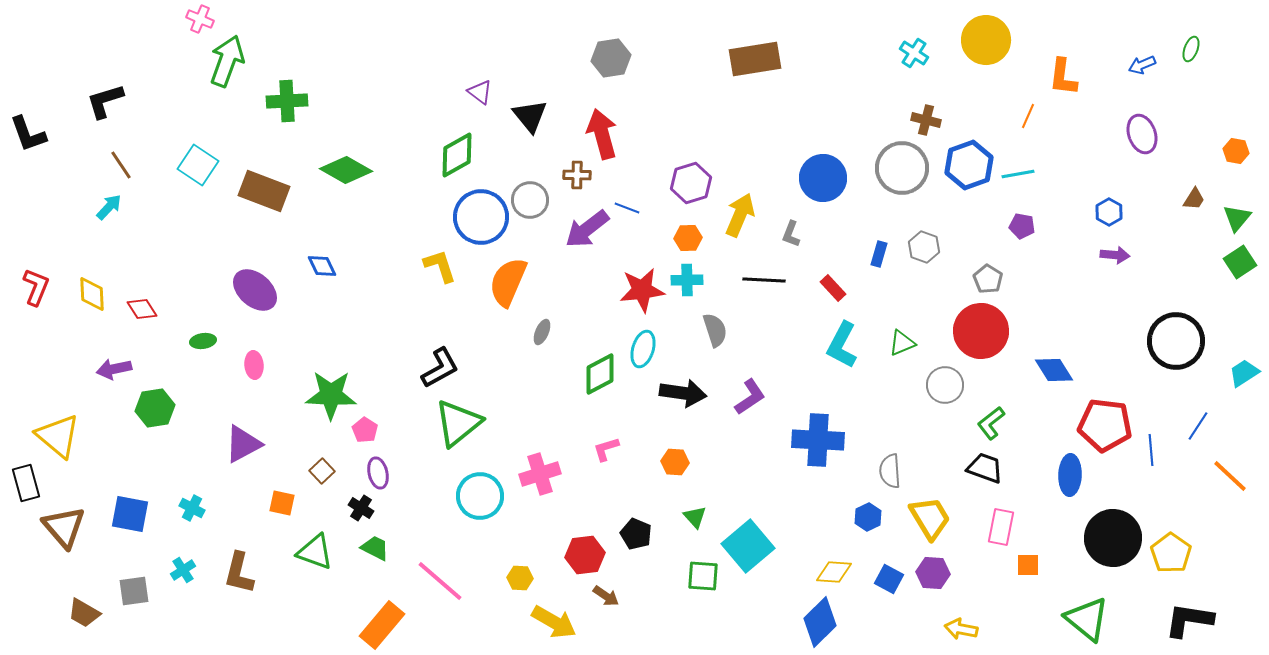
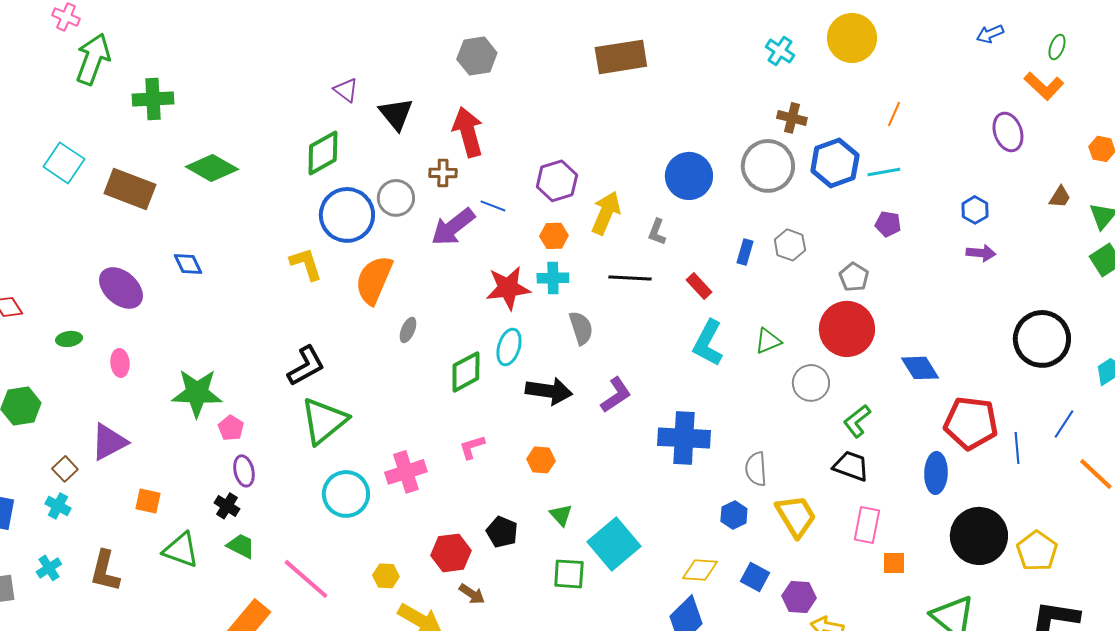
blue arrow: (1142, 65) -> (990, 34), moved
orange L-shape: (1063, 77) -> (1044, 86), moved, turned -54
brown square: (322, 471) -> (65, 469), moved
purple hexagon: (933, 573) -> (799, 597), moved

